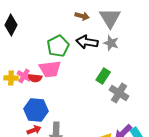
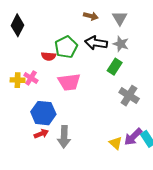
gray triangle: (110, 18) -> (120, 18), size x0.7
pink trapezoid: (50, 69) -> (69, 82), moved
green rectangle: (103, 76) -> (115, 67), moved
red semicircle: (35, 78) -> (49, 56), moved

